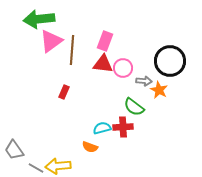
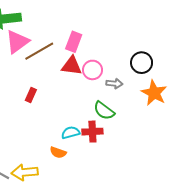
brown line: (72, 50) -> (39, 51), turned 56
black circle: (170, 61) -> (142, 63), size x0.7
orange star: (159, 90) -> (154, 93), moved, size x1.4

